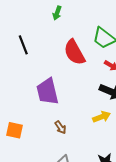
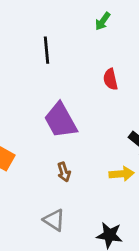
red semicircle: (74, 52) -> (110, 79), size x0.6
purple trapezoid: (47, 91) -> (61, 120), turned -32

